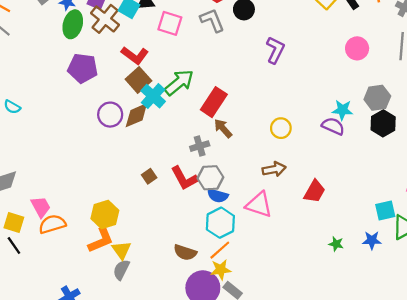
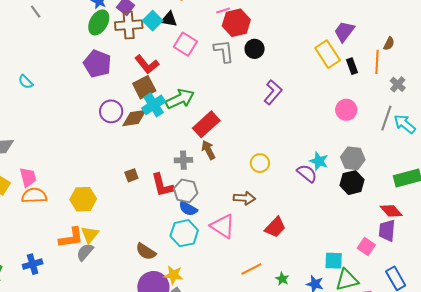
brown cross: (105, 19) -> (129, 25), turned 32
orange L-shape: (101, 240) -> (71, 238), moved
orange line: (220, 250) -> (251, 269), moved

